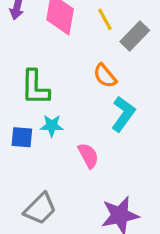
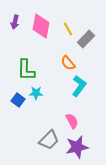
blue square: (22, 137) -> (18, 100), turned 32
pink semicircle: (88, 156) -> (72, 121), moved
gray trapezoid: (40, 209) -> (49, 140), moved

